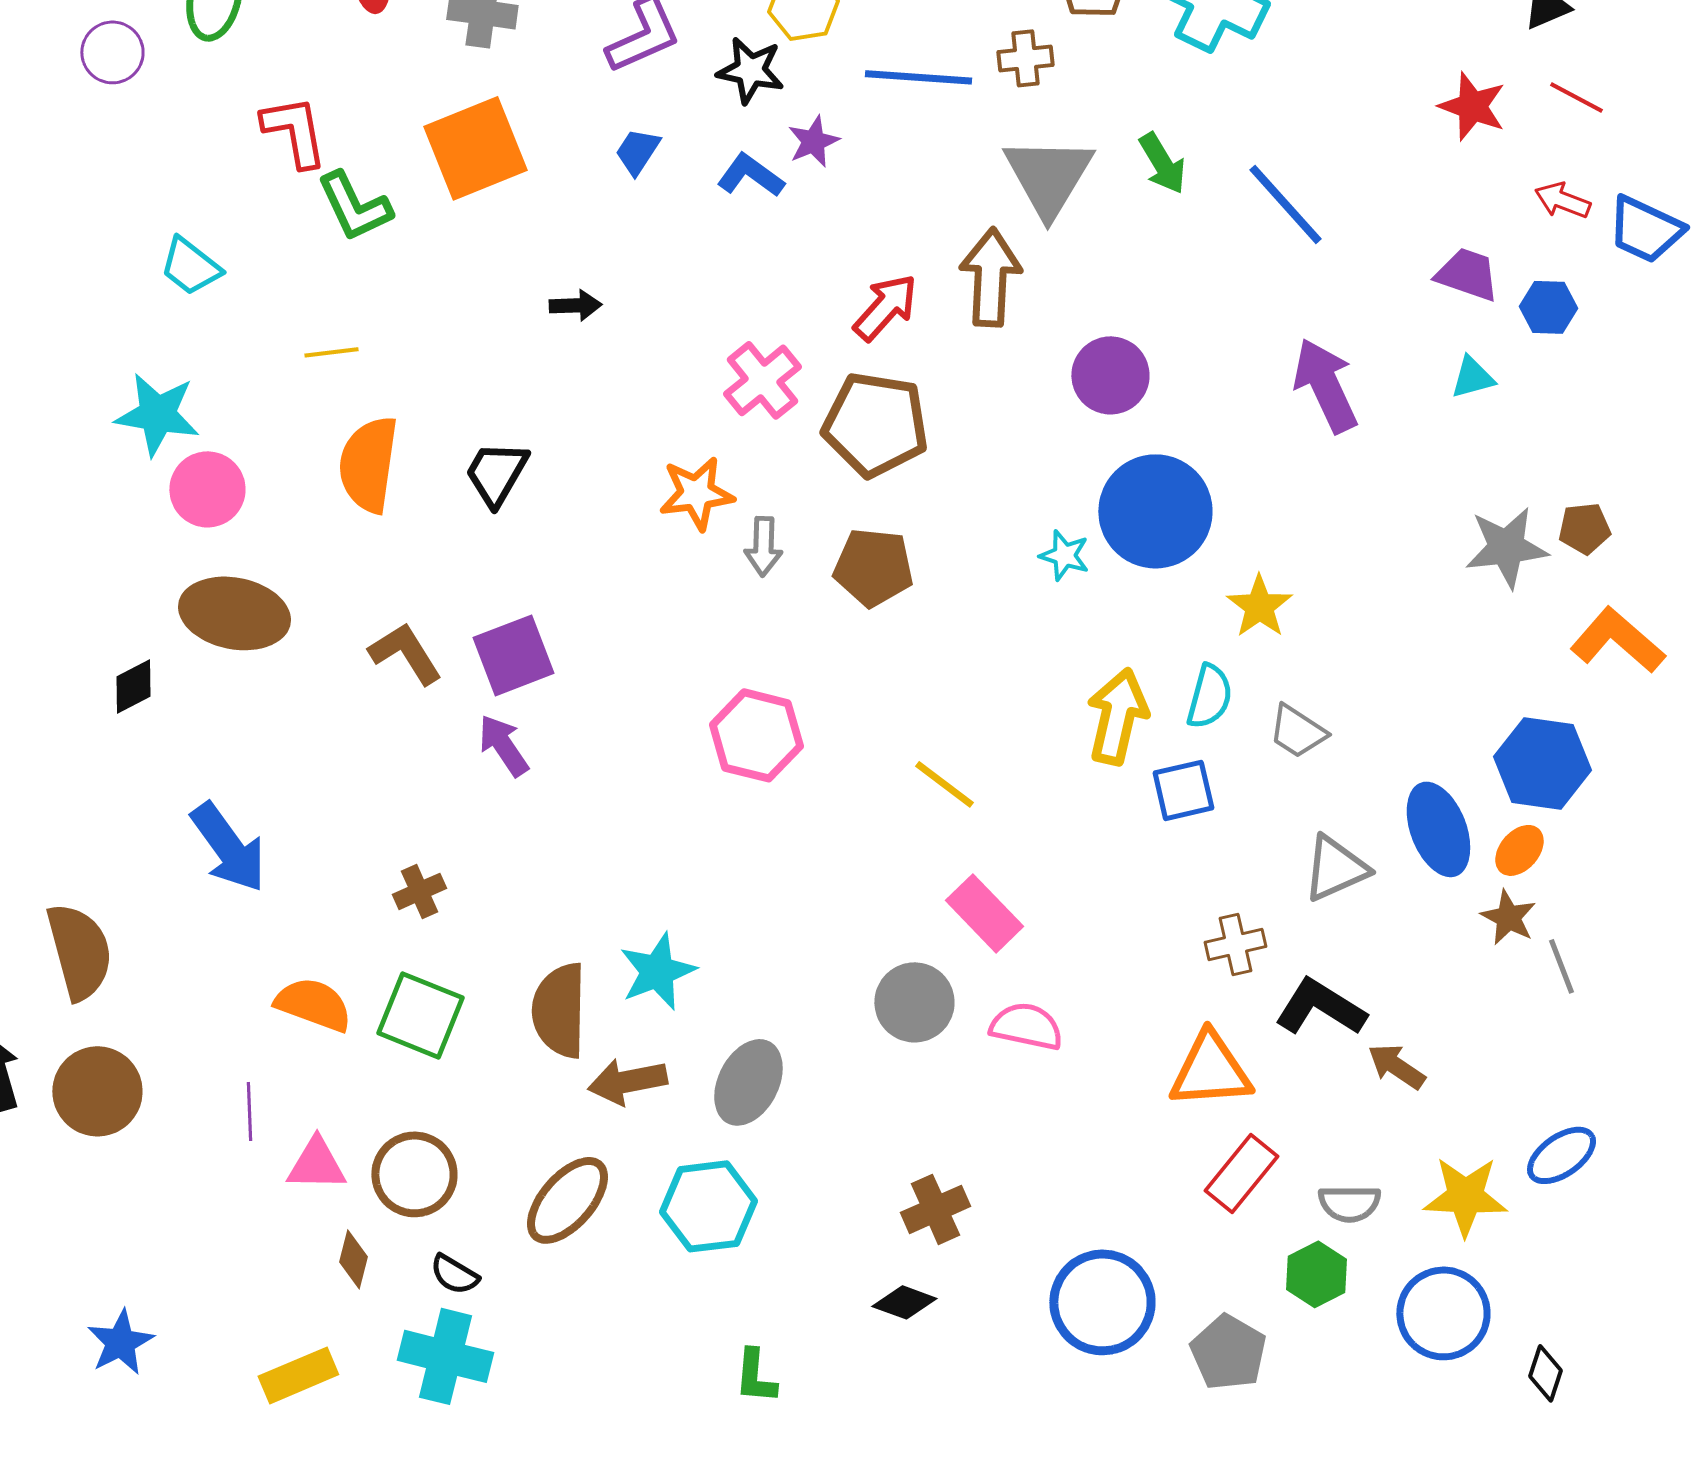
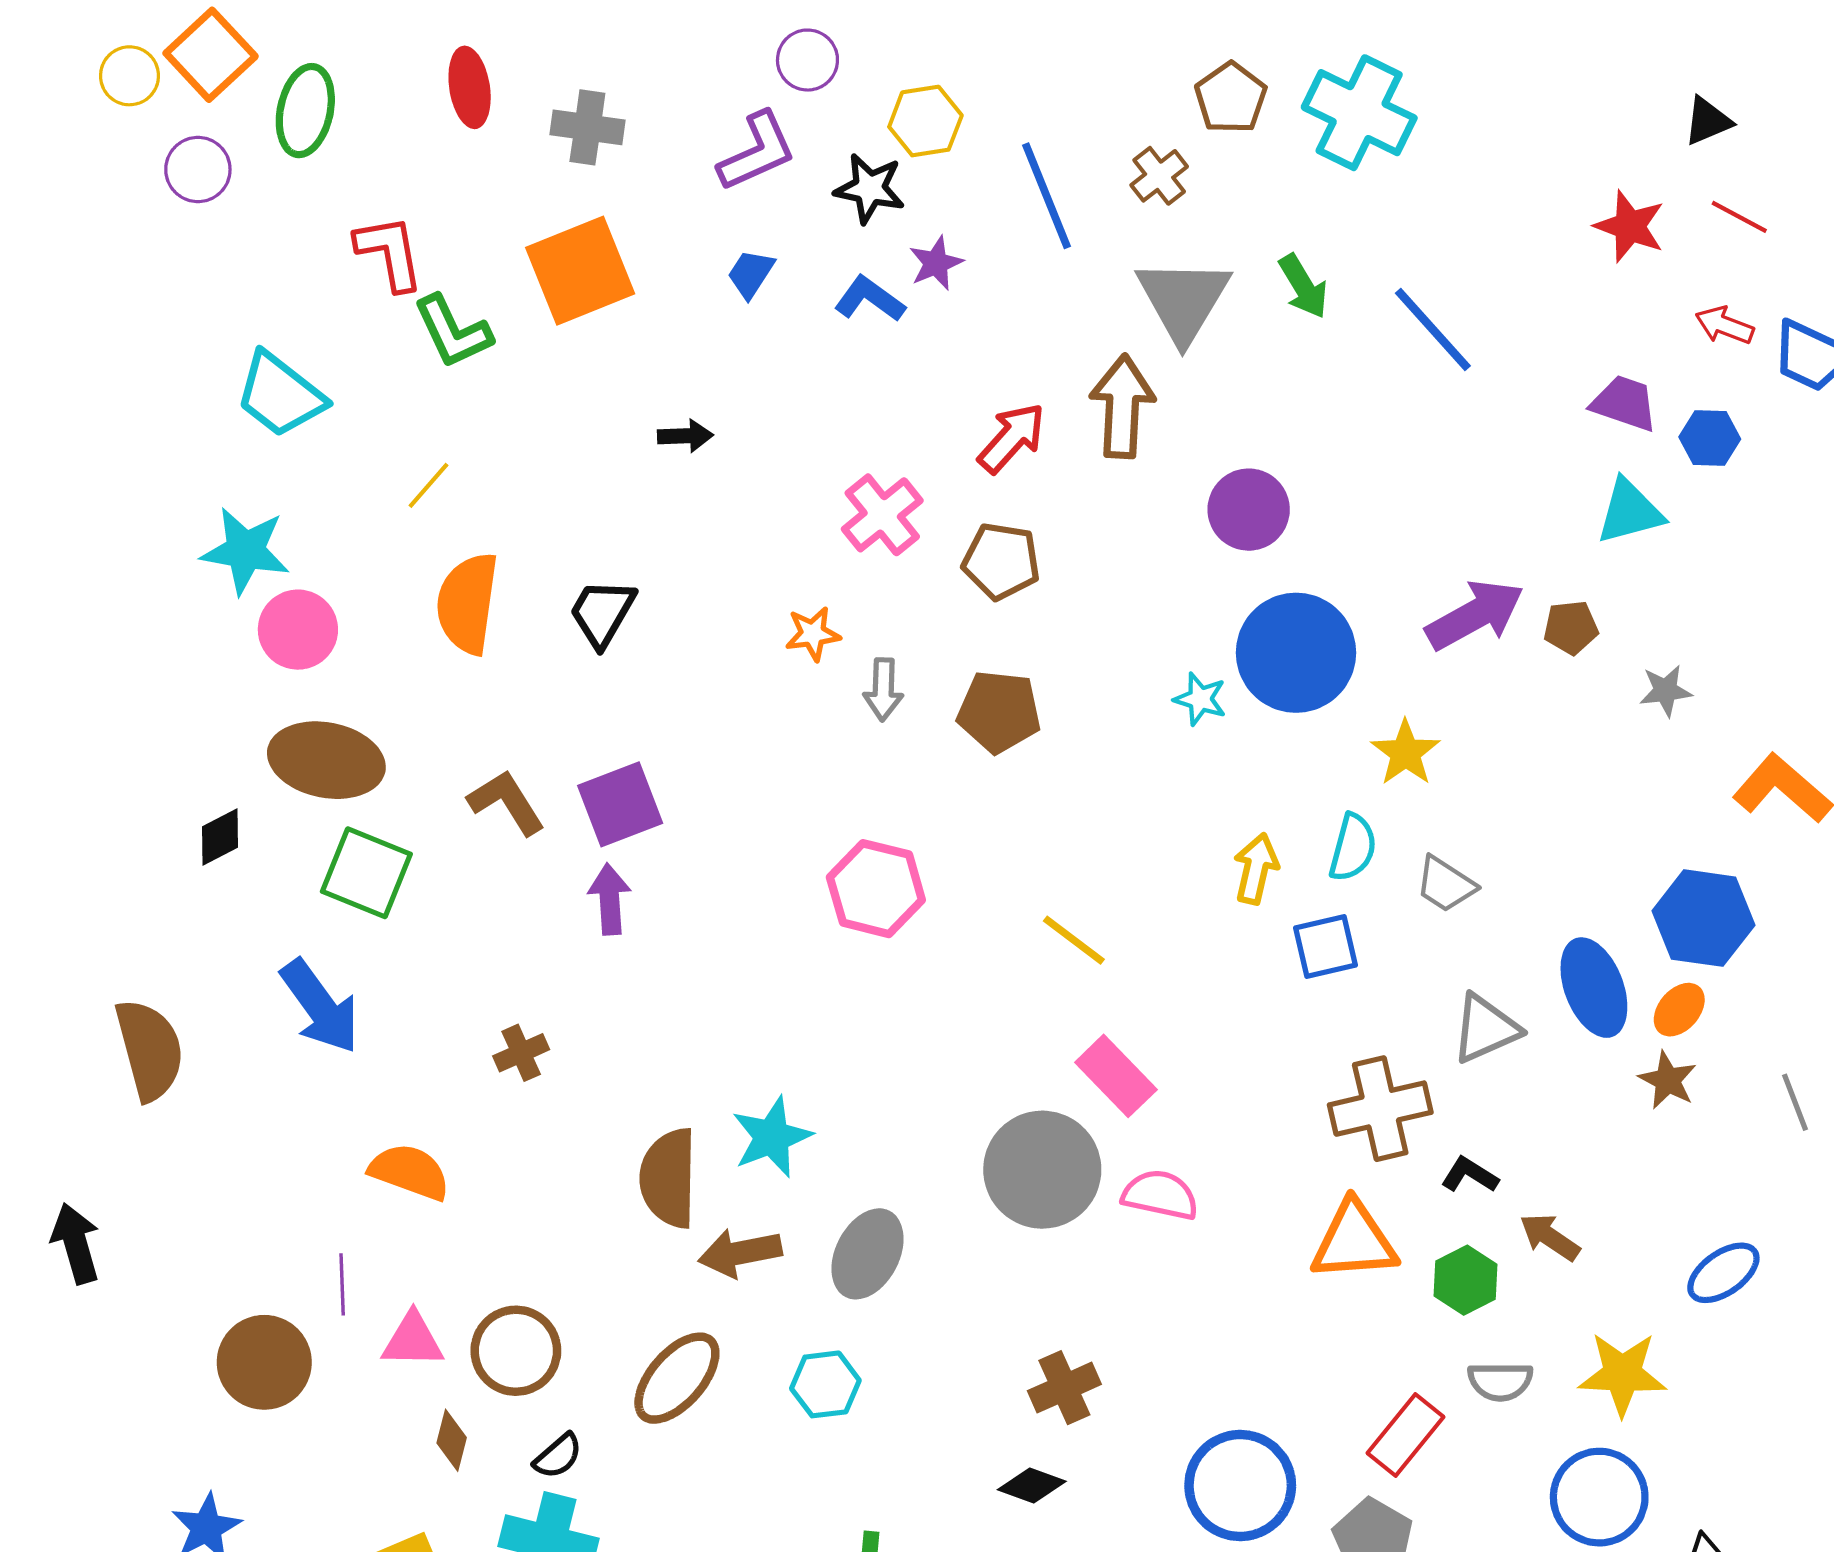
brown cross: (1025, 58) -> (1159, 176), turned -32
blue line: (918, 77) -> (1046, 196), turned 64
cyan trapezoid: (190, 266) -> (280, 395), size x1.4
yellow line: (331, 352) -> (428, 485), turned -42
cyan triangle: (1472, 377) -> (1630, 512), size x1.5
purple arrow: (1325, 385) -> (1475, 615), moved, turned 86
brown pentagon: (875, 424) -> (1001, 561), size x0.7
orange star: (696, 493) -> (813, 634), size x0.7
brown pentagon: (1584, 528) -> (1571, 627), moved
gray star: (1506, 547) -> (1666, 691), size x0.6
yellow arrow: (1117, 716) -> (1256, 869), size x0.7
purple arrow: (503, 745) -> (610, 899), turned 30
brown cross: (1235, 944) -> (1380, 1109), size x1.6
brown semicircle: (79, 951) -> (149, 1050), moved
gray line: (1561, 966) -> (1795, 1102), moved
gray circle: (914, 1002) -> (1042, 1170), size x1.4
black L-shape: (1320, 1007) -> (1470, 1175), size x0.6
green square: (420, 1015) -> (366, 873), moved
brown circle: (97, 1091) -> (264, 1362), moved
blue ellipse: (1561, 1155) -> (1723, 1273), moved
red rectangle: (1241, 1173) -> (1405, 1435), moved
cyan hexagon: (708, 1206) -> (825, 1384), size x0.7
black semicircle: (454, 1274) -> (558, 1456), turned -72
green hexagon: (1316, 1274) -> (1465, 1280), moved

